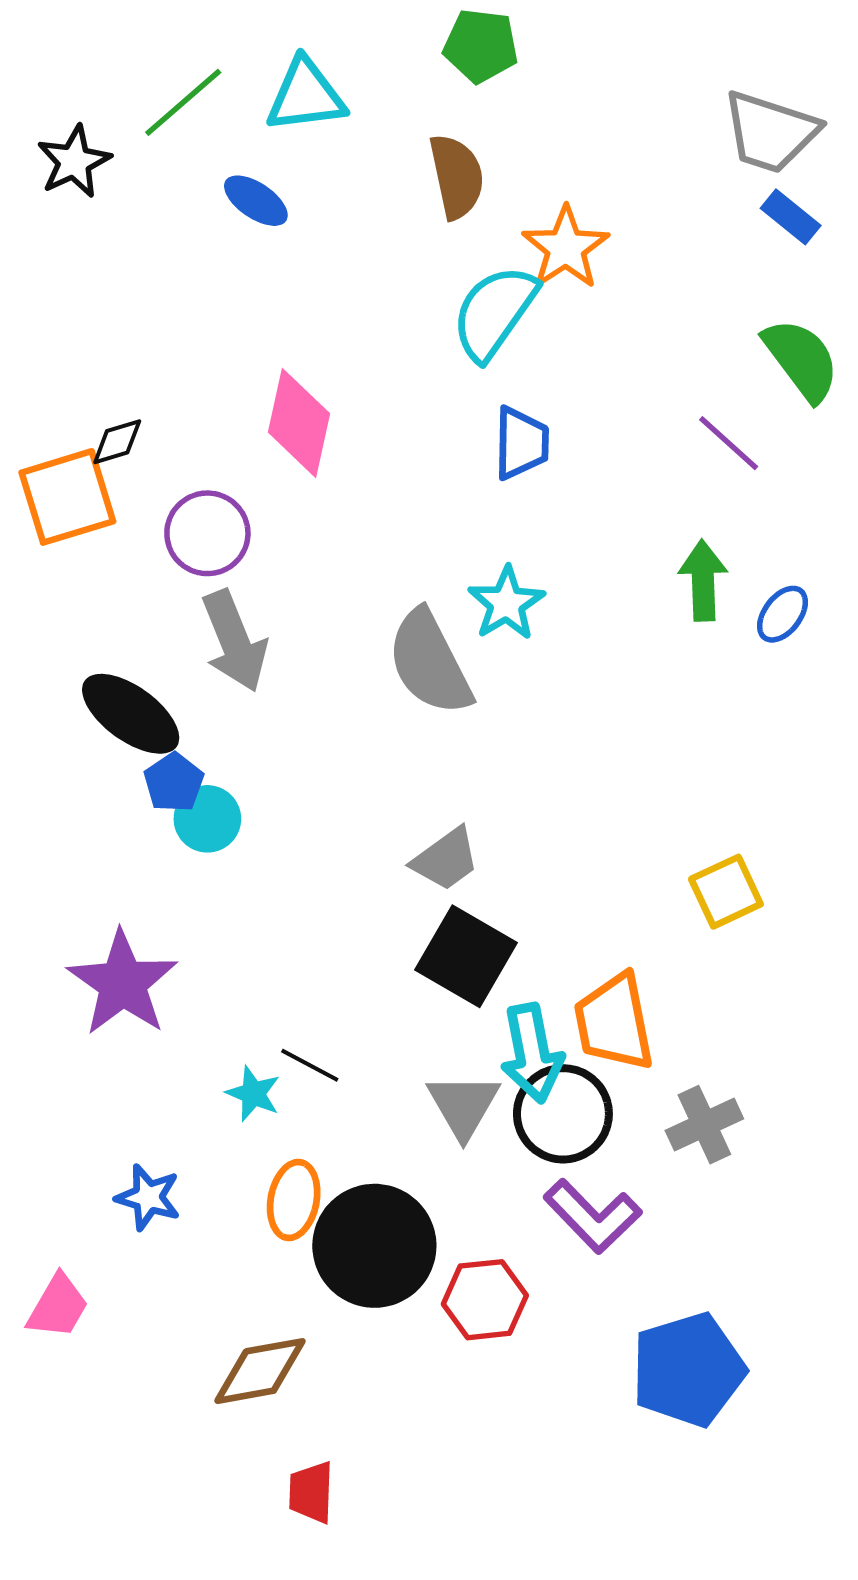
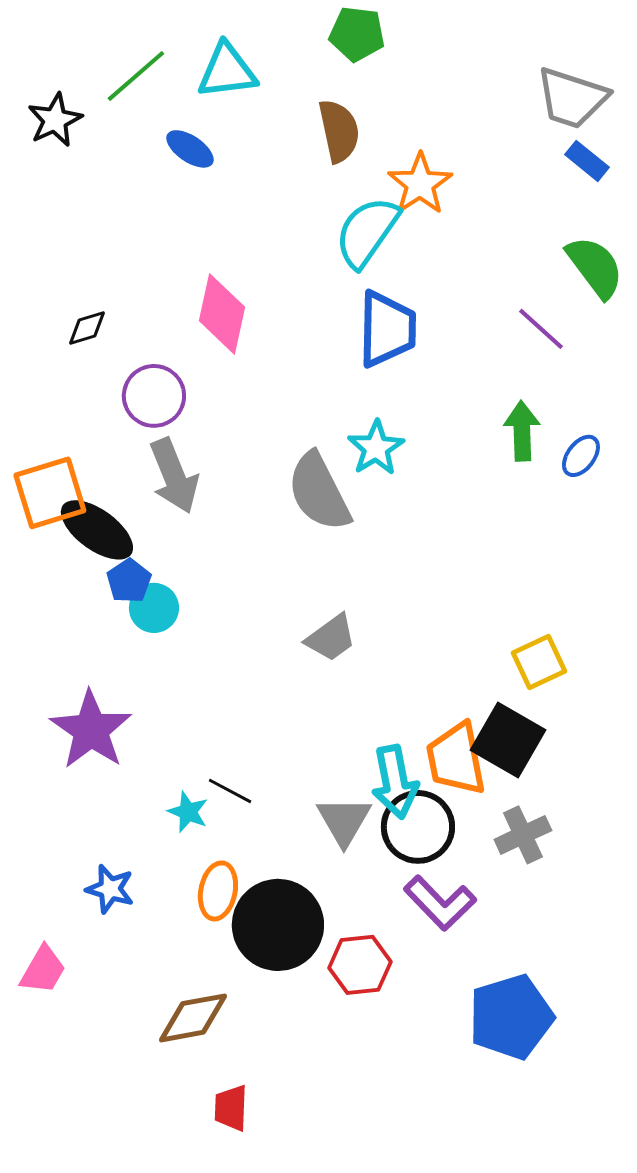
blue trapezoid: (521, 443) -> (387, 329), size x1.4
orange square: (67, 497) -> (50, 493), moved
black square: (466, 956) -> (508, 740), moved

